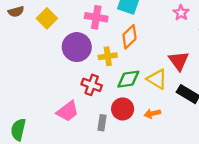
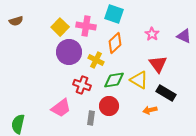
pink star: (181, 13) -> (152, 34), moved
yellow square: (47, 18) -> (60, 27), moved
yellow cross: (108, 56) -> (96, 60), turned 35
orange arrow: (152, 114) -> (150, 110), moved

